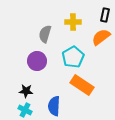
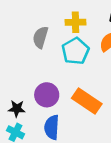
cyan pentagon: (73, 57) -> (75, 51), moved
purple circle: (37, 61) -> (47, 95), moved

